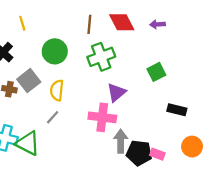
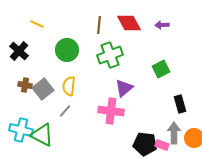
yellow line: (22, 23) -> (37, 24), turned -48
gray square: (29, 81) -> (43, 89), moved
black rectangle: (177, 110) -> (180, 104), turned 60
gray arrow: (121, 141) -> (174, 133), moved

